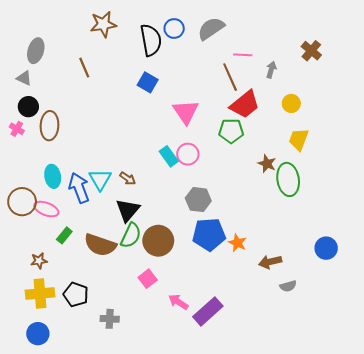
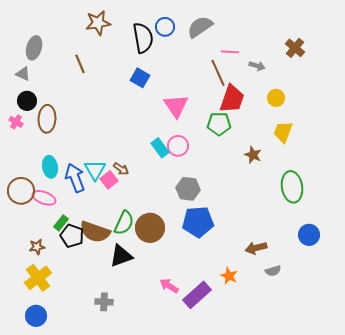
gray arrow: (271, 70) -> (257, 66), turned 91
red trapezoid: (245, 105) -> (232, 99), turned -32
green ellipse: (288, 179) -> (292, 187), moved
black triangle: (128, 210) -> (121, 256), moved, turned 30
orange star: (237, 243) -> (229, 276), moved
pink square: (148, 279) -> (109, 180), moved
yellow cross: (40, 294) -> (38, 278), turned -32
black pentagon: (76, 295) -> (72, 236), moved

